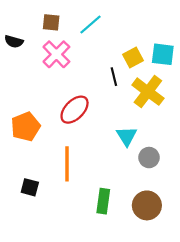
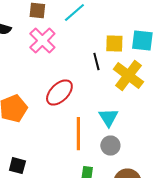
yellow square: (133, 57) -> (114, 44), turned 30
gray circle: (149, 158) -> (110, 146), moved
orange line: (67, 164) -> (78, 134), moved

